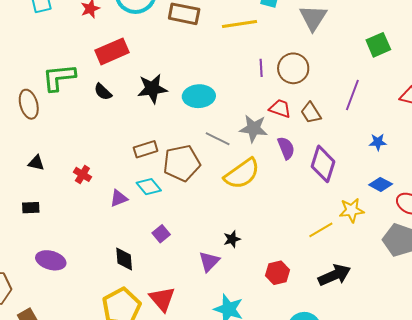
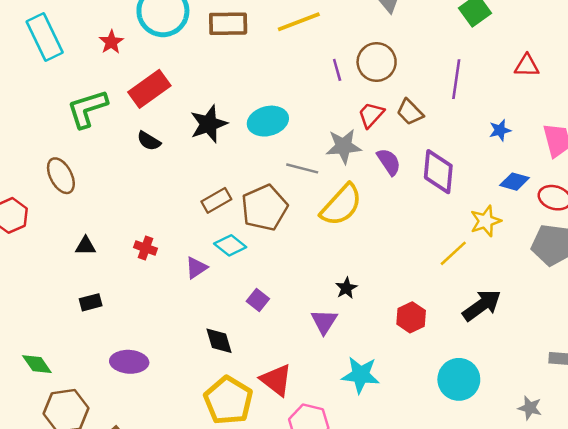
green L-shape: (59, 77) -> (87, 109), moved
red trapezoid: (280, 108) -> (371, 115), turned -55

